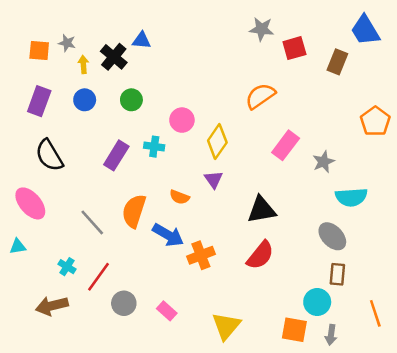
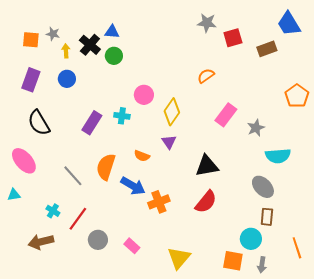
brown rectangle: (337, 62) -> (267, 49), turned 48
orange semicircle: (260, 96) -> (206, 76), size x0.7
green circle: (131, 100) -> (114, 56), moved

